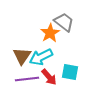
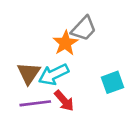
gray trapezoid: (64, 22) -> (84, 29), turned 95
cyan square: (70, 72) -> (113, 82), moved, turned -30

